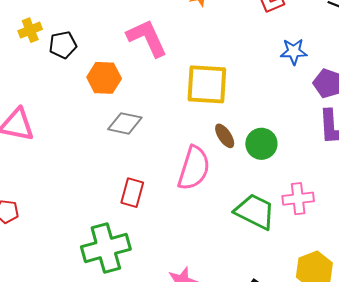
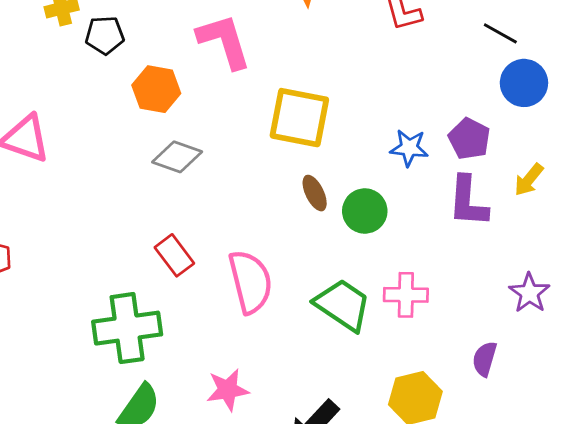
blue star: (294, 52) -> (409, 148), moved
pink semicircle: (194, 168) -> (250, 282), moved, turned -39
red rectangle: (132, 193) -> (174, 255), turned -60

